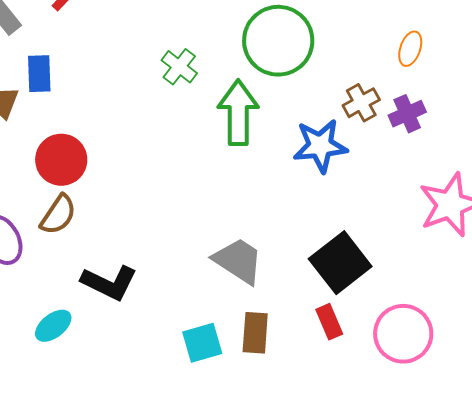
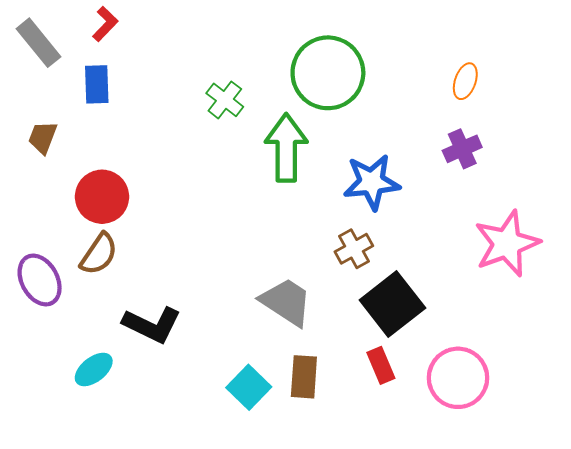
blue rectangle: (39, 74) -> (97, 84), moved
brown cross: (361, 103) -> (354, 249), moved
cyan square: (202, 343) -> (249, 387), turned -30

